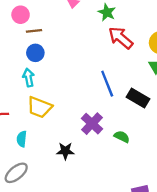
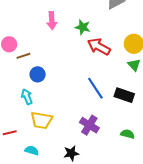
blue circle: (35, 53) -> (38, 74), moved
green semicircle: (122, 137) -> (128, 134), moved
cyan semicircle: (22, 139) -> (32, 150), turned 112

